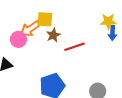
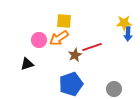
orange arrow: (30, 29) -> (59, 38), moved
brown star: (53, 35) -> (75, 55), moved

